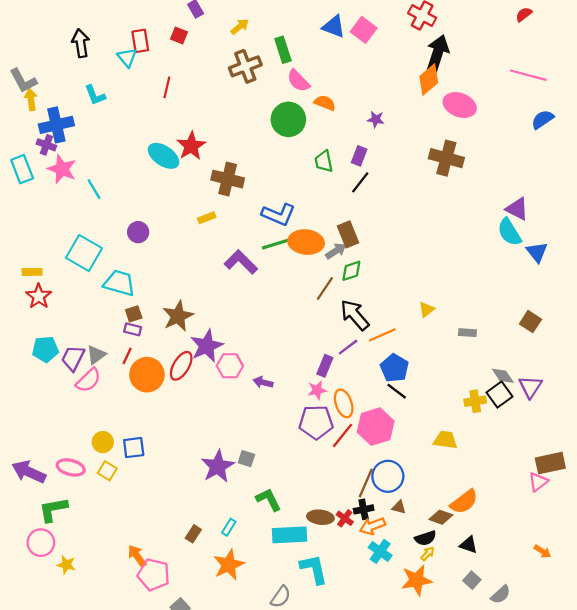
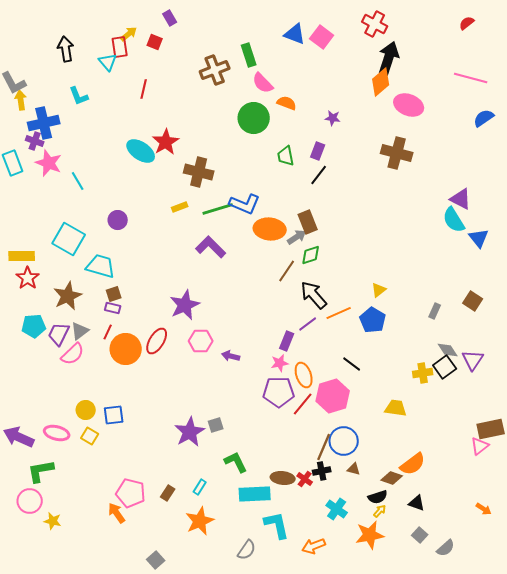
yellow arrow: (240, 27) -> (129, 34), moved
green line: (278, 243) -> (218, 209), moved
yellow rectangle: (32, 272) -> (22, 256), size x1.4
brown star: (178, 316) -> (68, 296), moved
gray rectangle: (467, 333) -> (435, 311), moved, turned -70
purple star: (207, 346) -> (185, 305), moved
blue pentagon: (394, 368) -> (373, 320), moved
gray square: (246, 459) -> (216, 425), turned -35
orange arrow: (372, 526) -> (314, 546), moved
pink pentagon: (154, 575) -> (131, 493), moved

